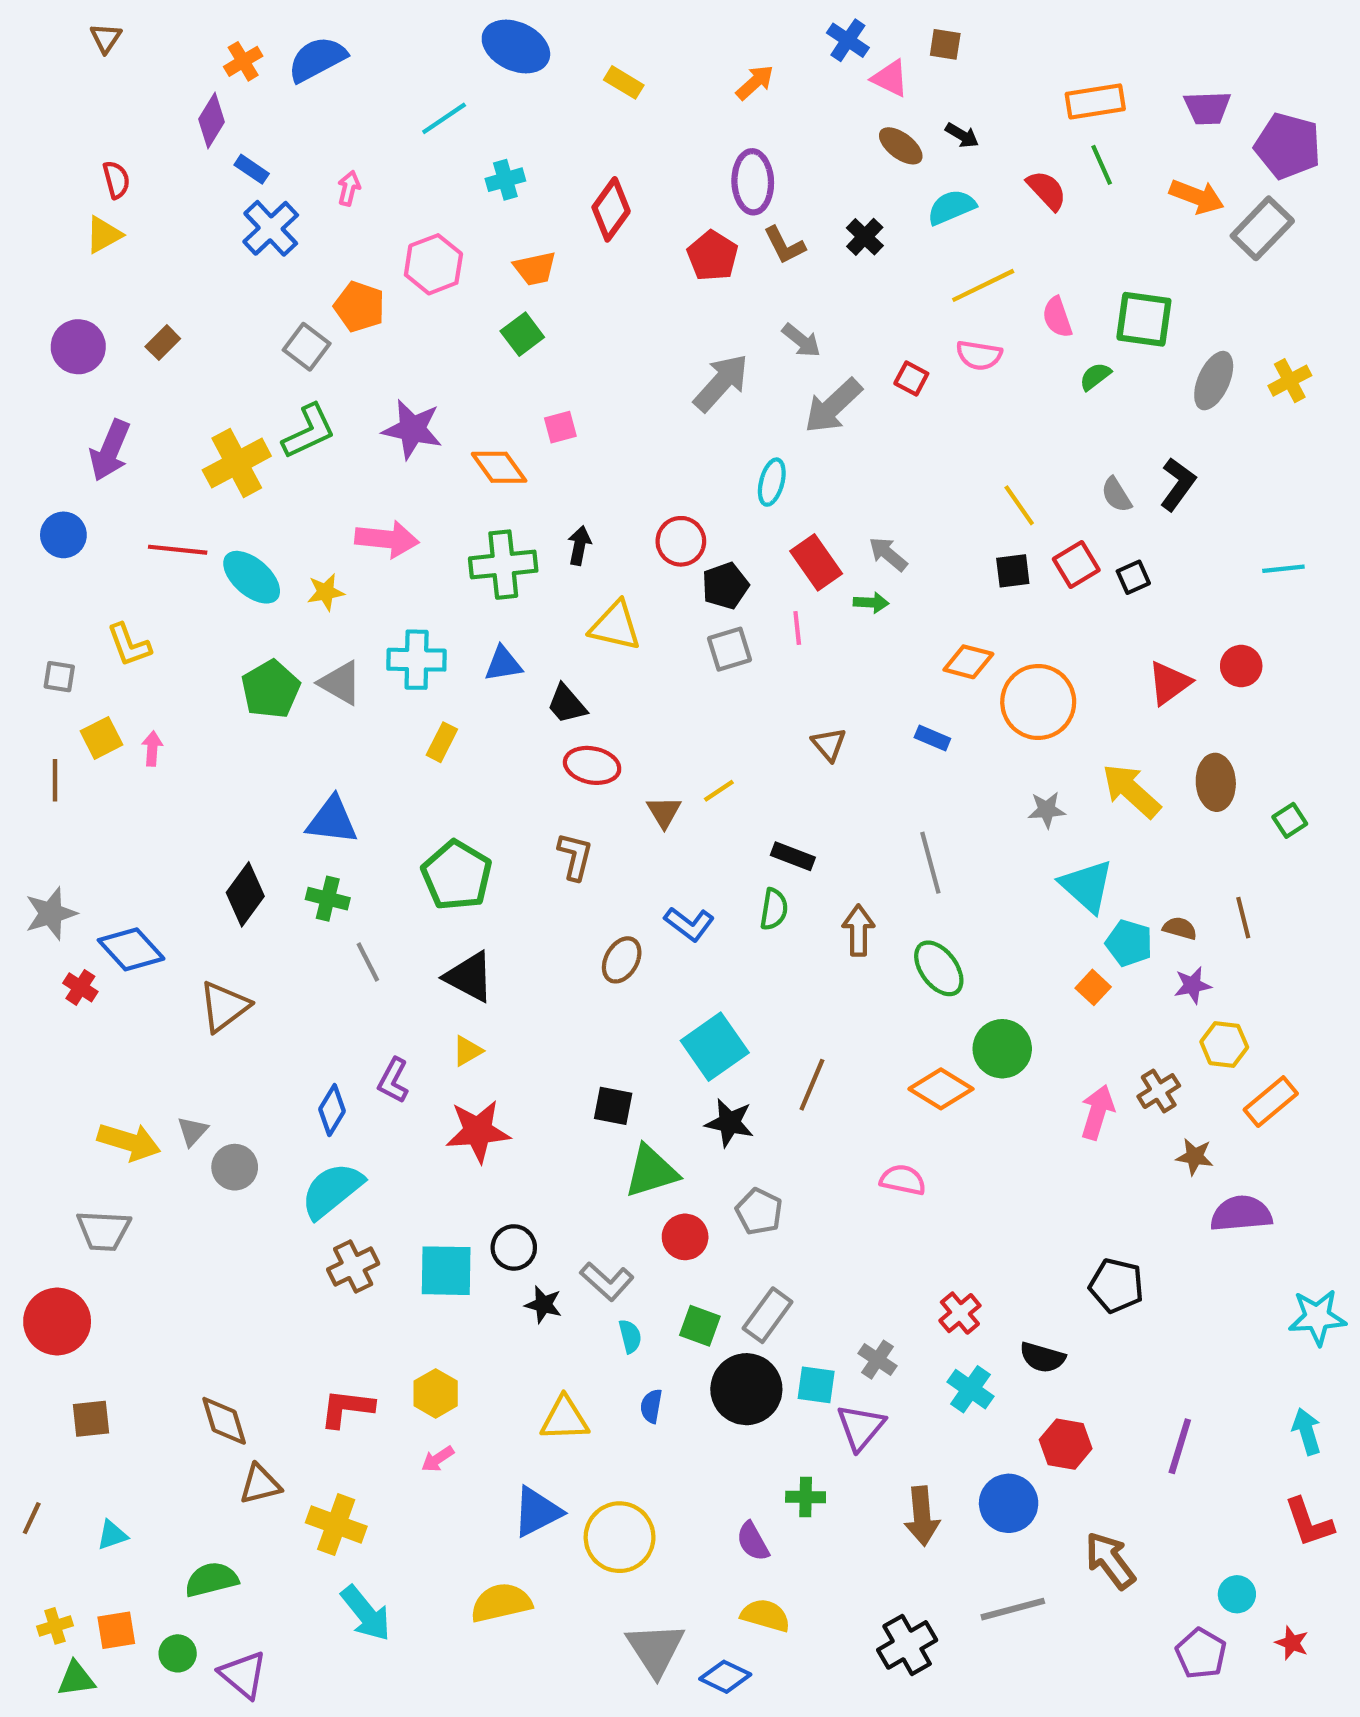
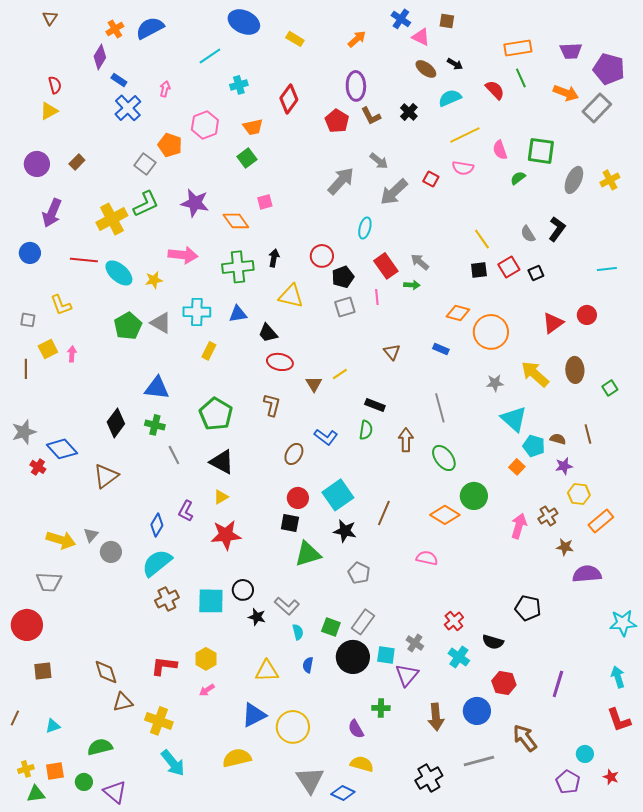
red circle: (685, 1237) -> (298, 498), moved

